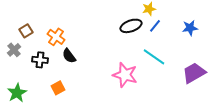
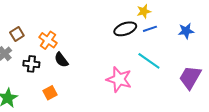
blue line: (155, 26) -> (150, 29), turned 32
purple trapezoid: (194, 73) -> (190, 77), turned -30

